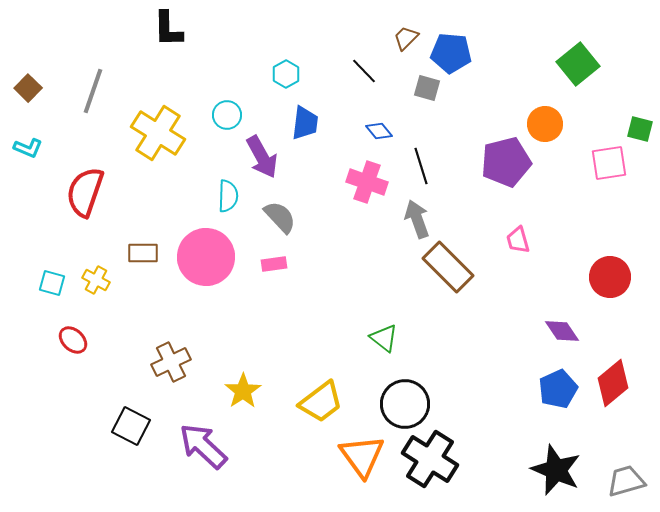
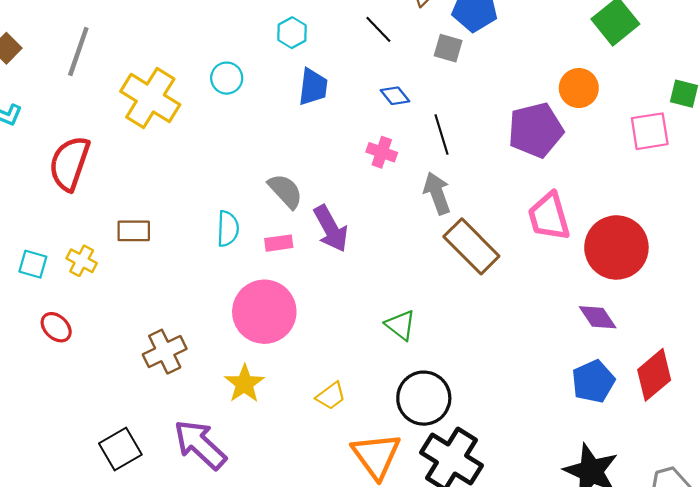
purple arrow: (262, 157) -> (331, 229), moved
pink cross: (367, 182) -> (382, 152), size x0.7
cyan semicircle: (228, 196) -> (228, 229), moved
pink trapezoid: (518, 240) -> (549, 216), size x1.6
pink circle: (206, 257) -> (264, 312), moved
red circle: (610, 277) -> (616, 247), moved, size x1.4
yellow trapezoid: (321, 402) -> (331, 396), size x0.6
black square: (131, 426) -> (120, 449), moved, turned 33

